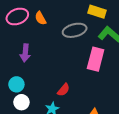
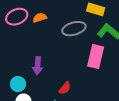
orange semicircle: (40, 18) -> (40, 18), turned 104
purple arrow: (25, 53) -> (38, 66), moved

